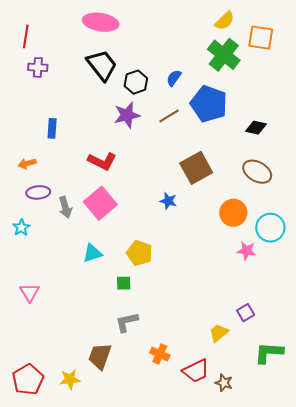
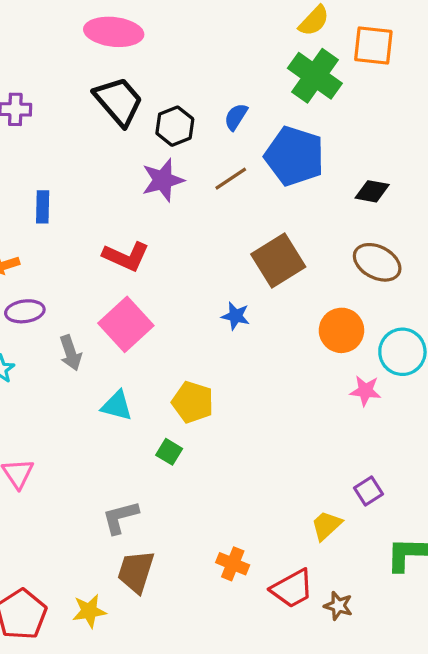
gray arrow: (65, 207) -> (71, 353), moved
cyan triangle: (92, 253) -> (117, 406), turned 35
green square: (124, 283) -> (169, 452), turned 35
gray L-shape: (127, 322) -> (120, 517), moved

